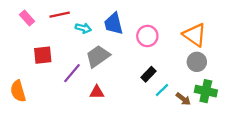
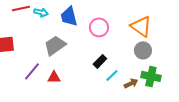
cyan arrow: (83, 28) -> (41, 12), moved
purple line: (72, 73) -> (32, 71), moved
brown arrow: (183, 99) -> (131, 83), turned -64

